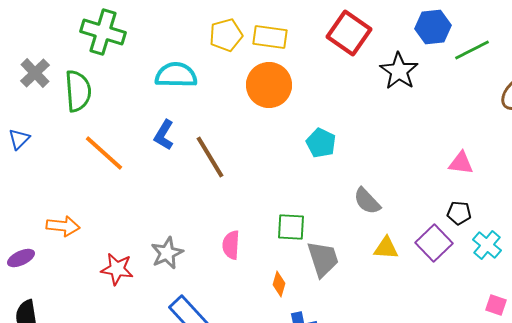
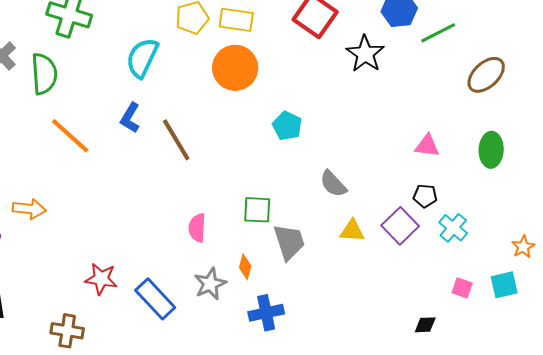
cyan semicircle: (176, 75) -> (142, 58), turned -66
gray star: (167, 253) -> (210, 284), moved
red star: (117, 269) -> (101, 279), moved

